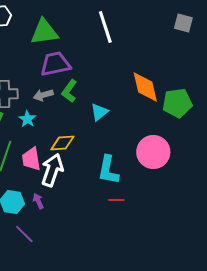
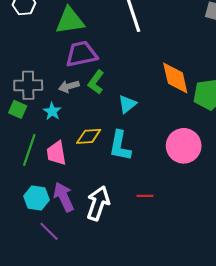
white arrow: (52, 170) -> (98, 203), moved
cyan L-shape: (108, 170) -> (120, 146), moved
purple arrow: (38, 201) -> (64, 197), size x1.8

